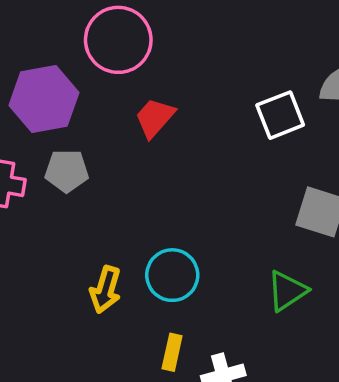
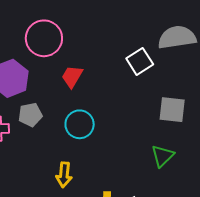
cyan circle: (172, 275) -> (80, 124), moved

